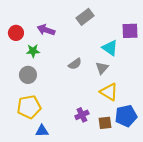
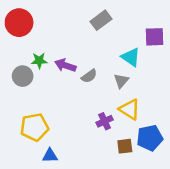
purple arrow: (46, 30) -> (65, 65), moved
red circle: (16, 33) -> (19, 23), moved, size x1.5
gray circle: (28, 75) -> (23, 76), moved
purple cross: (82, 115) -> (105, 121), moved

